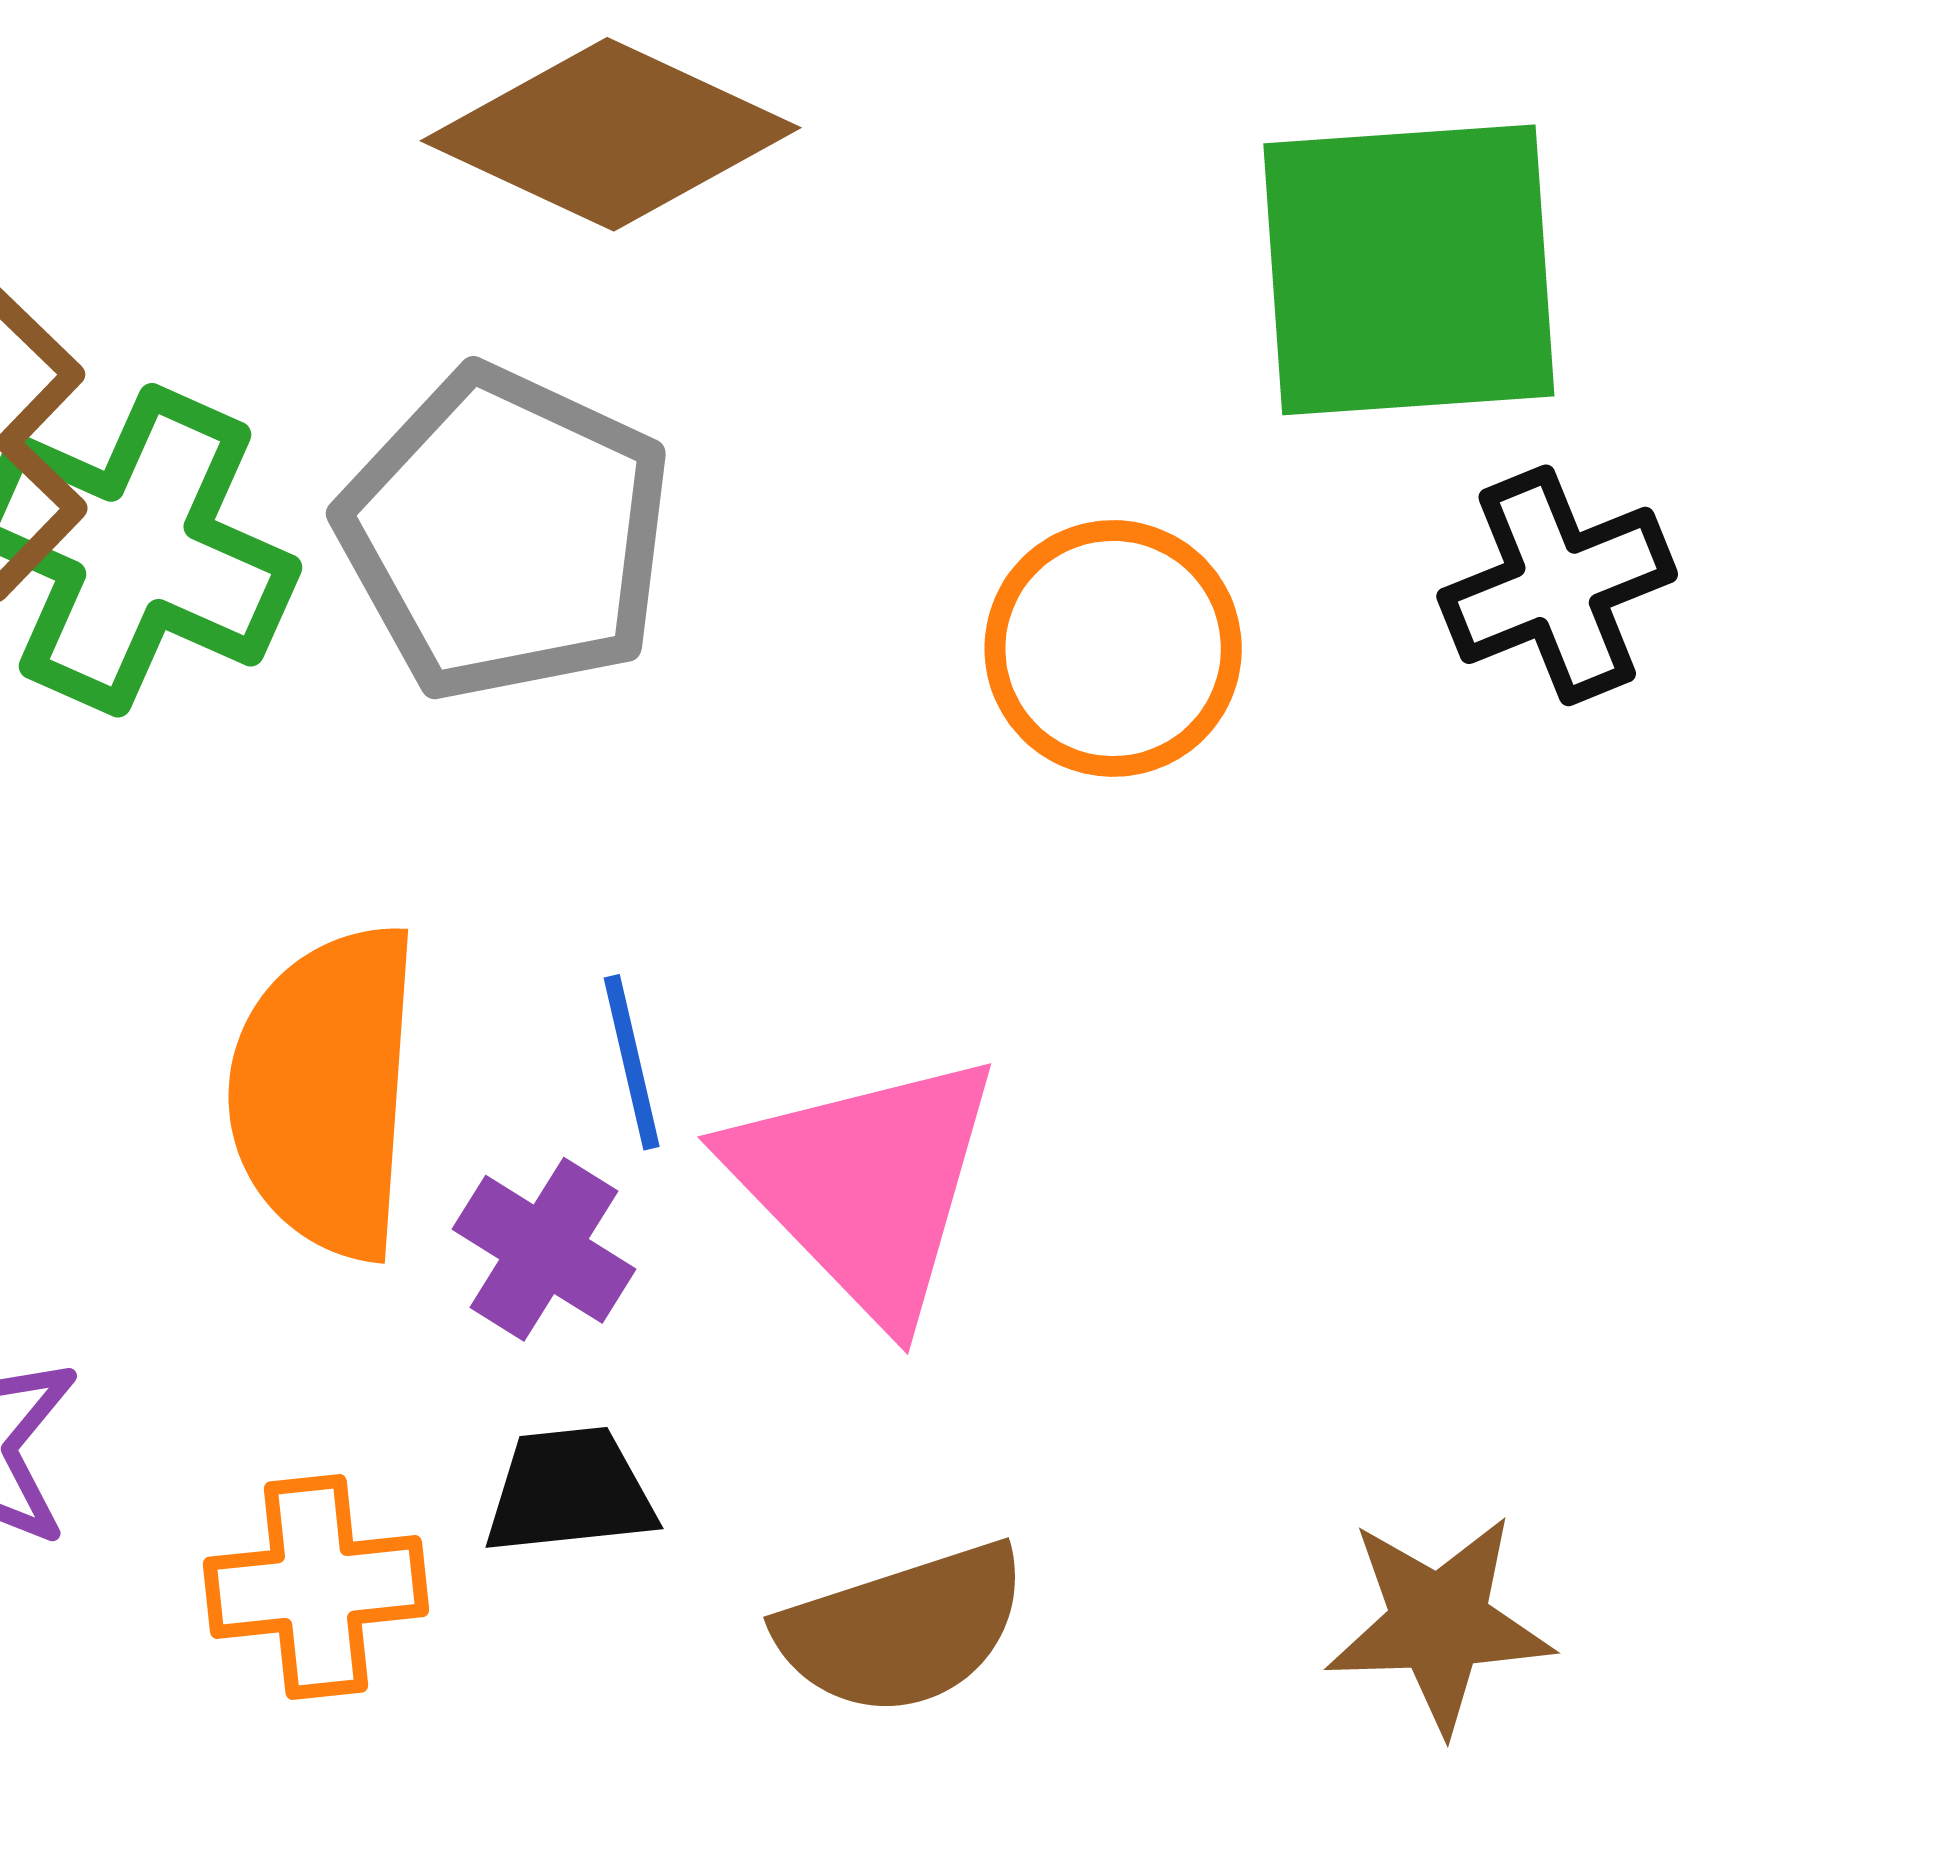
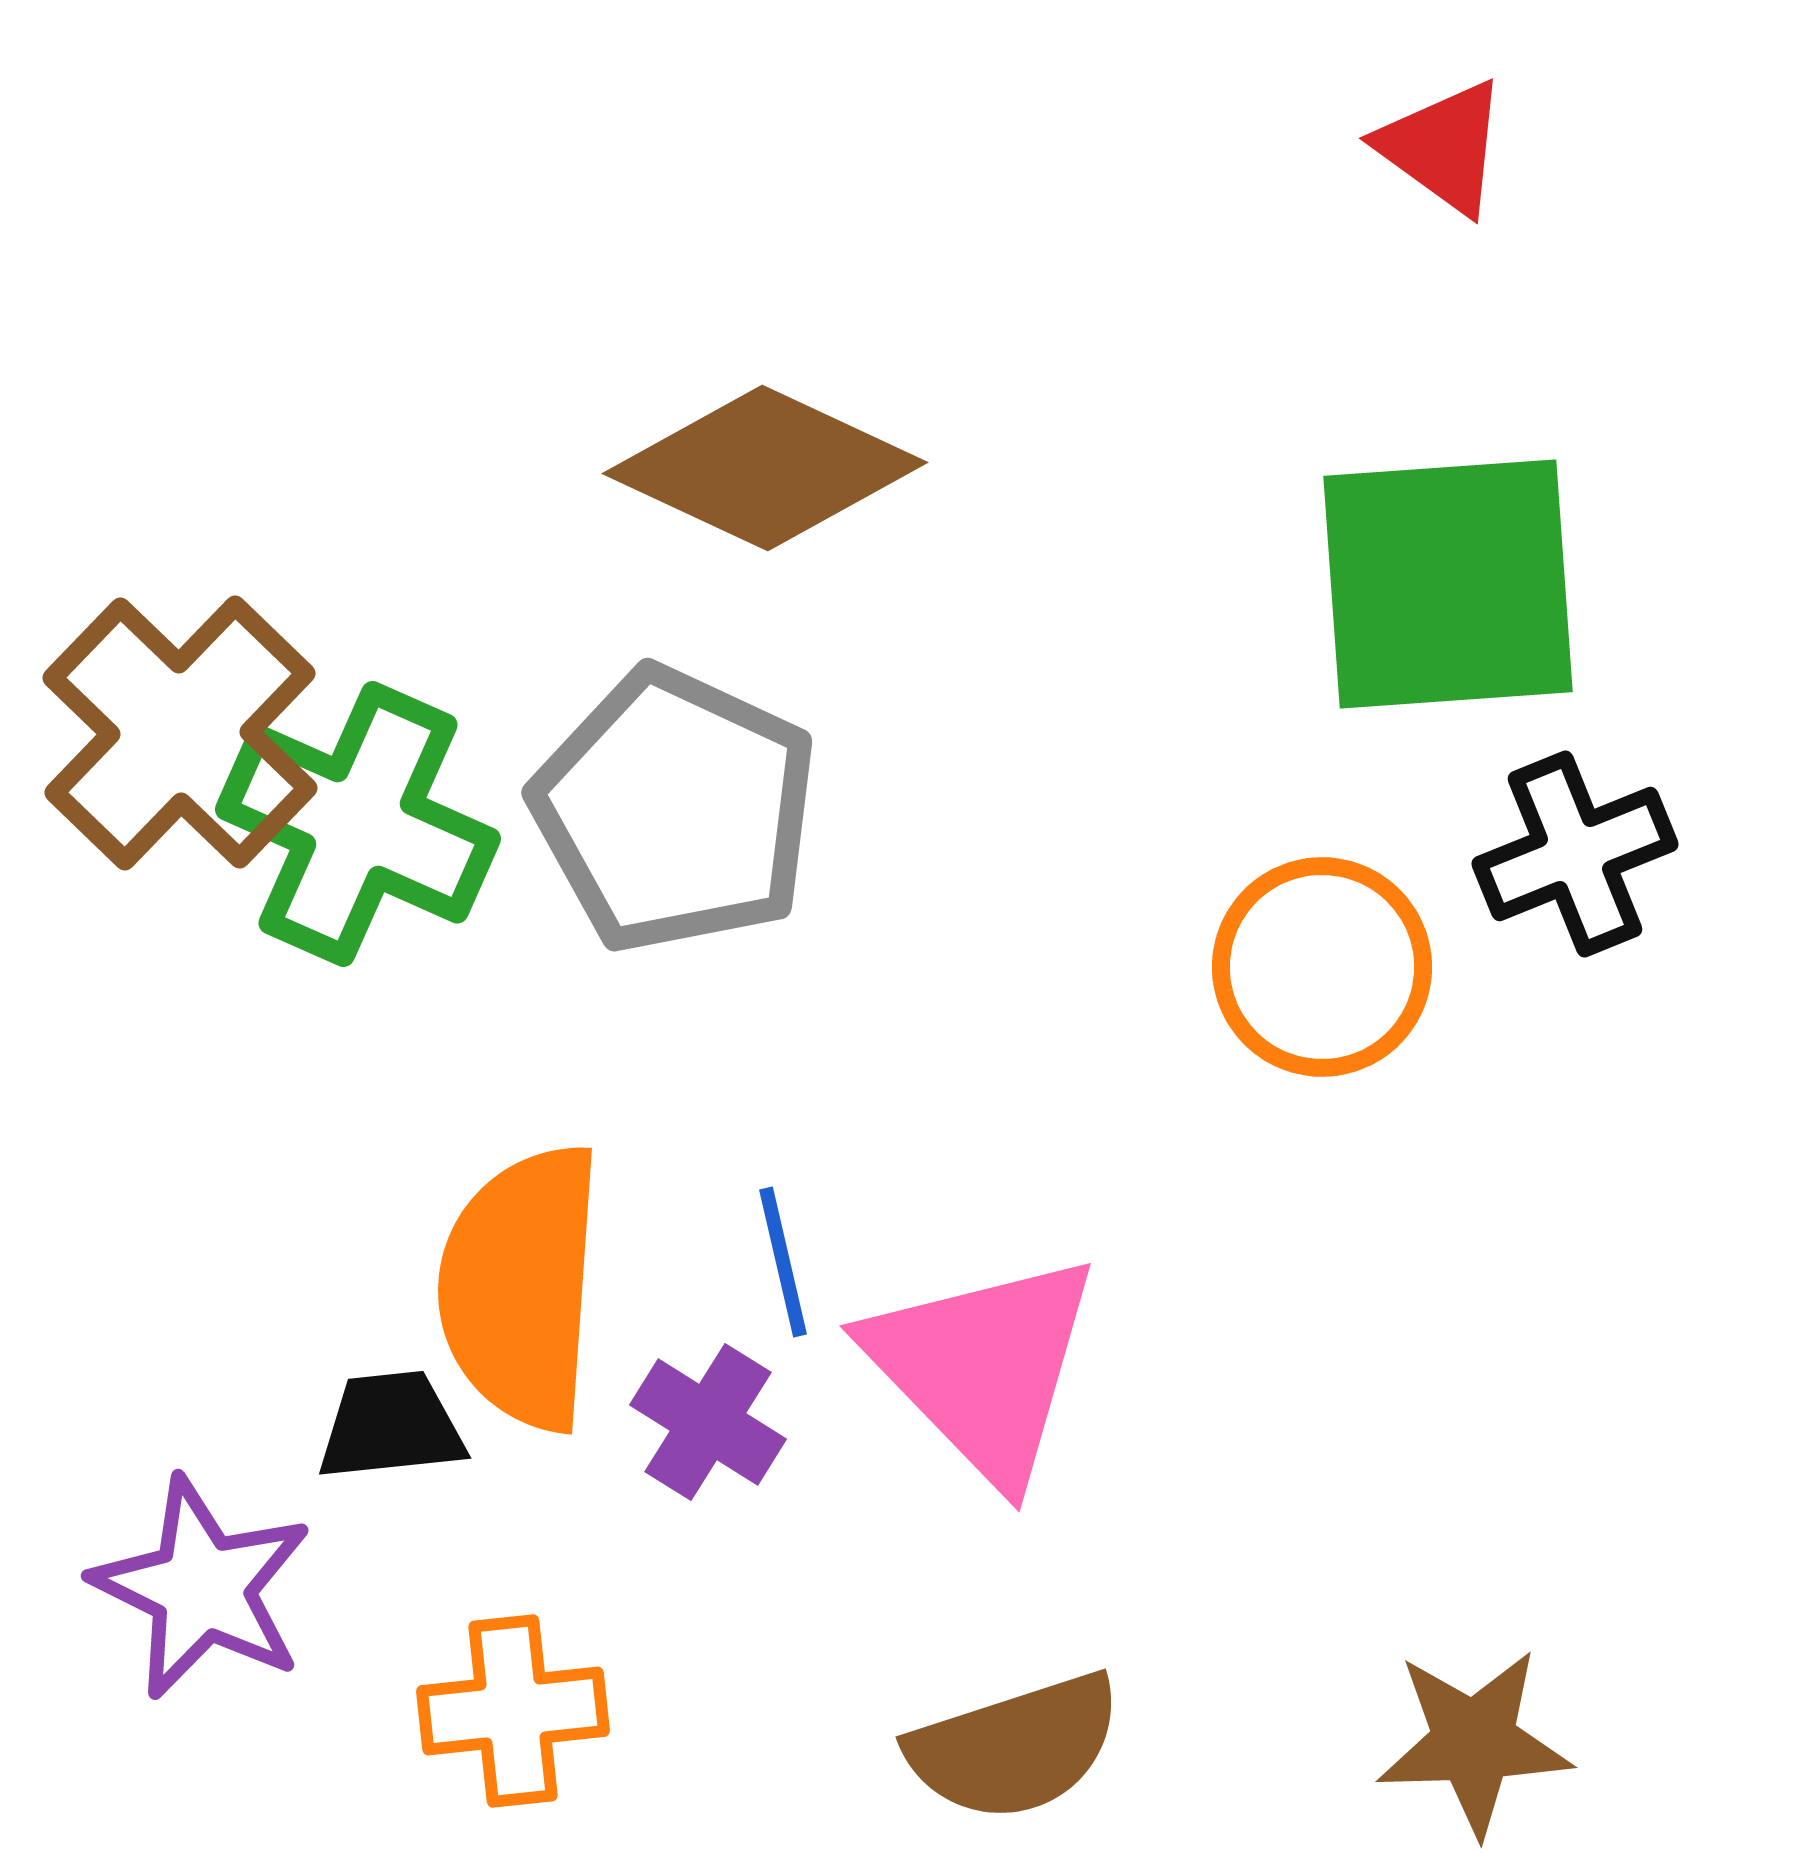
orange circle: (1113, 648) -> (1322, 967), moved
black trapezoid: (570, 1491) -> (391, 1426), moved

